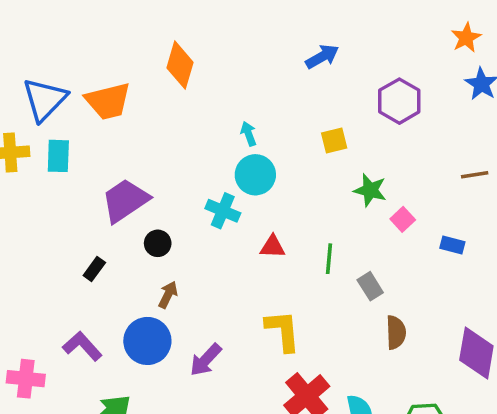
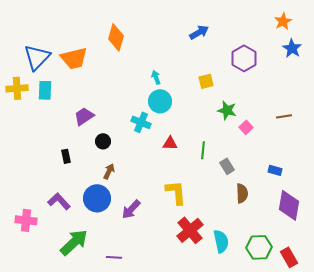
brown line: (475, 175) -> (284, 116), moved
purple trapezoid: (125, 200) -> (84, 116), size x0.7
blue rectangle: (452, 245) -> (275, 170), moved
black rectangle: (94, 269) -> (66, 156), turned -48

